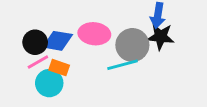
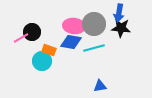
blue diamond: (58, 41) -> (71, 42), moved
gray circle: (132, 45) -> (94, 24), moved
pink line: (38, 62) -> (21, 38), moved

